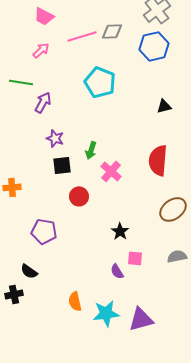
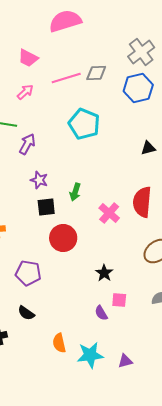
pink cross: (111, 171) -> (109, 213), moved
red circle: (79, 196) -> (63, 238), size x1.4
black semicircle: (29, 271) -> (26, 313), moved
purple triangle: (141, 319) -> (125, 361), size x0.6

